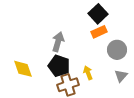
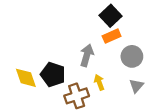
gray arrow: (58, 42) -> (87, 55), moved
black pentagon: (59, 66) -> (53, 74), moved

